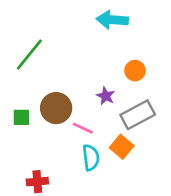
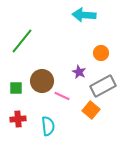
cyan semicircle: (91, 158) -> (48, 126), moved
red cross: (37, 182) -> (18, 119), moved

